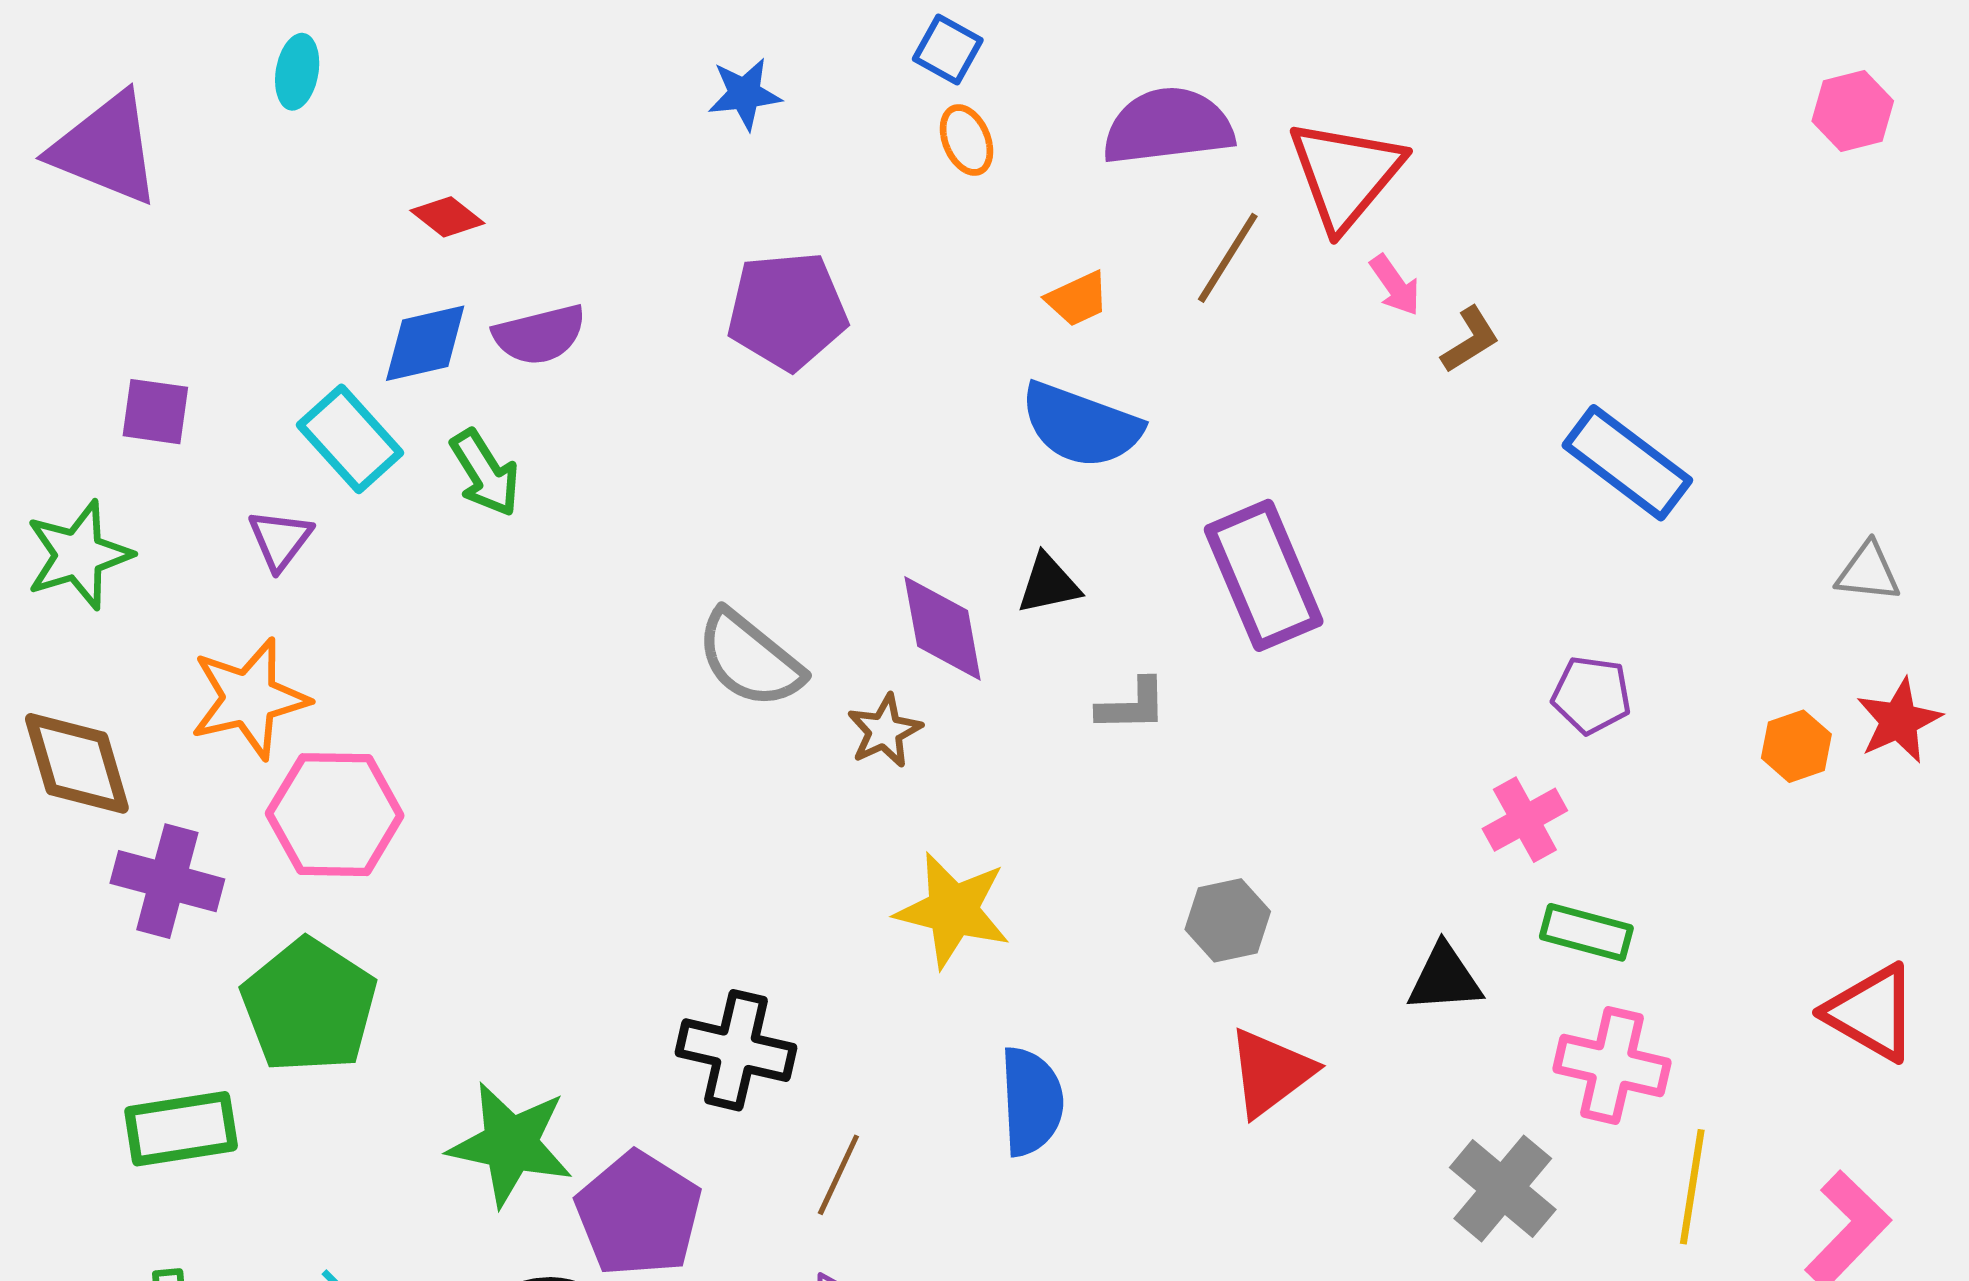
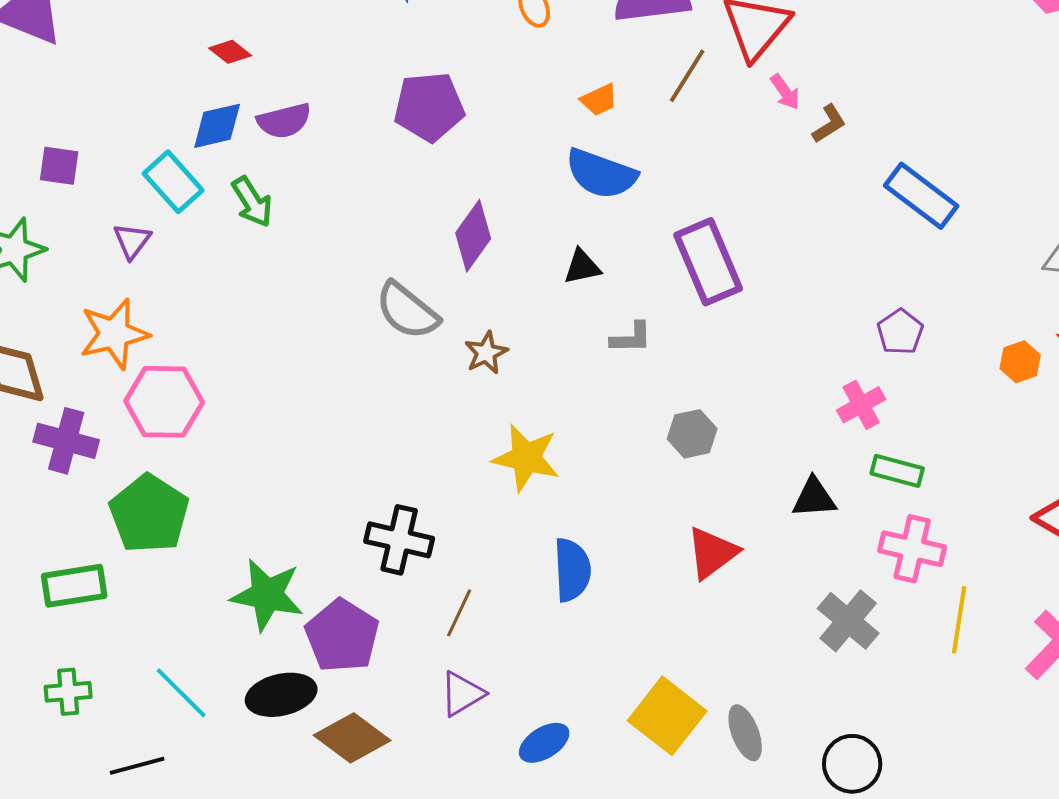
purple diamond: (943, 628) -> (473, 236), moved, turned 46
purple pentagon: (1591, 695) -> (900, 332), turned 30
gray hexagon: (1228, 920) -> (692, 434), moved

